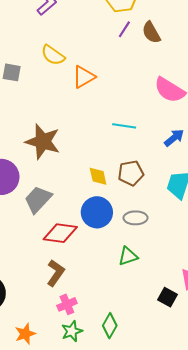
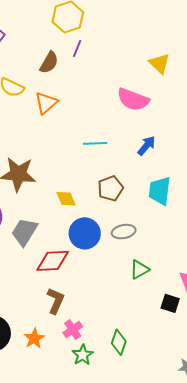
brown semicircle: (151, 32) -> (49, 63), moved, turned -110
yellow diamond: (98, 176) -> (66, 199), moved
green triangle: (128, 256) -> (139, 270), moved
orange star: (25, 334) -> (34, 338), moved

